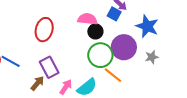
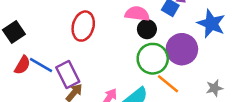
gray star: (152, 57) -> (214, 88), moved
purple rectangle: (49, 67) -> (68, 74), moved

